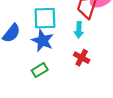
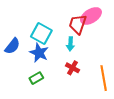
cyan square: (45, 18) -> (41, 33), turned 30

